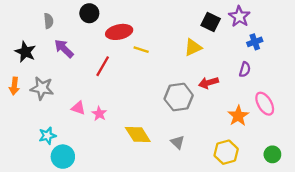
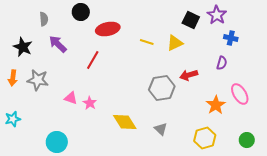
blue cross: (255, 42) -> (231, 38), turned 32
yellow line: (141, 50) -> (147, 42), moved
cyan star: (47, 136) -> (13, 119), moved

